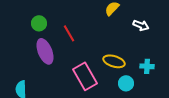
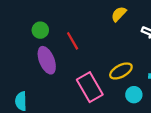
yellow ellipse: (114, 61) -> (121, 71), turned -45

